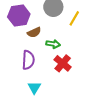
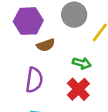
green arrow: (53, 44) -> (82, 63), moved

